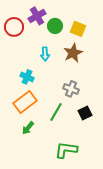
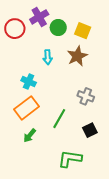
gray cross: (71, 89) -> (86, 96), moved
black square: (85, 113) -> (90, 130), moved

